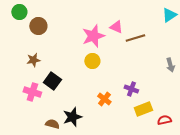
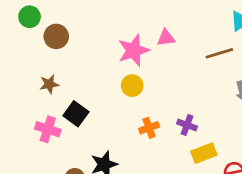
pink triangle: (116, 27) -> (166, 38), turned -32
brown line: (135, 38) -> (219, 53), moved
orange cross: (104, 99) -> (149, 128), moved, turned 32

